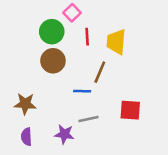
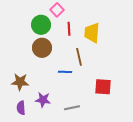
brown line: (100, 72) -> (79, 57), turned -36
gray line: (88, 119) -> (72, 108), moved
purple star: (64, 134) -> (43, 100), moved

